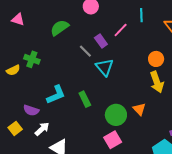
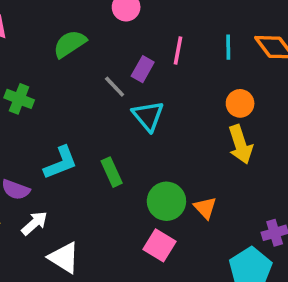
cyan line: (141, 15) -> (228, 47), moved
pink line: (121, 30) -> (178, 50), turned -35
purple rectangle: (101, 41) -> (143, 69), turned 64
orange triangle: (139, 109) -> (205, 208), moved
pink square: (113, 140) -> (159, 245), turned -30

